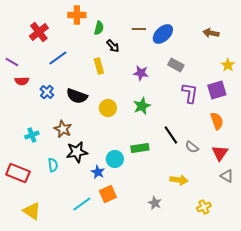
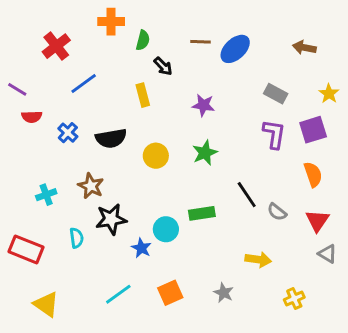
gray rectangle: (176, 65) -> (276, 94), moved
black semicircle: (77, 96) -> (111, 138), turned -30
orange square: (108, 194) -> (170, 293), moved

